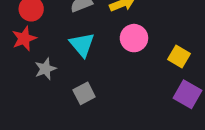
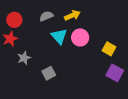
cyan triangle: (82, 45) -> (59, 36), moved

